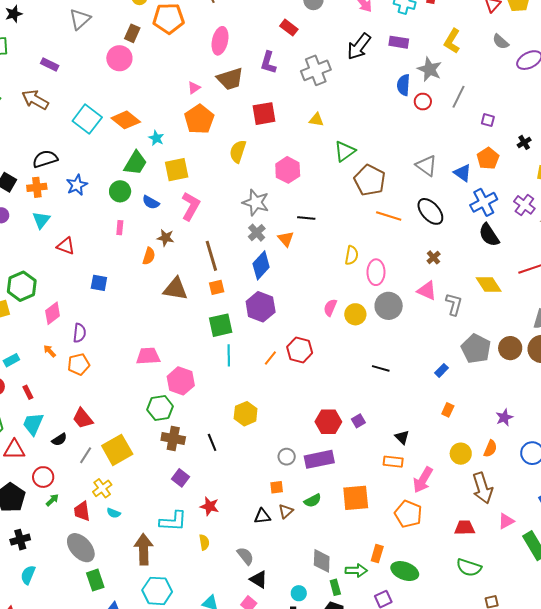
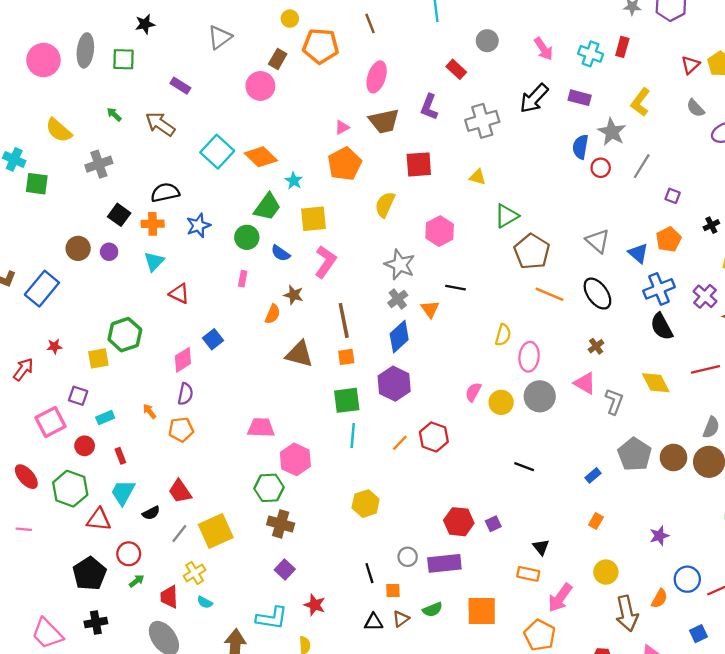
blue square: (99, 283) -> (213, 339), turned 36
pink diamond: (53, 313) -> (183, 360), moved
black line: (212, 442) -> (369, 573), moved
orange semicircle: (490, 449) -> (659, 599), moved

